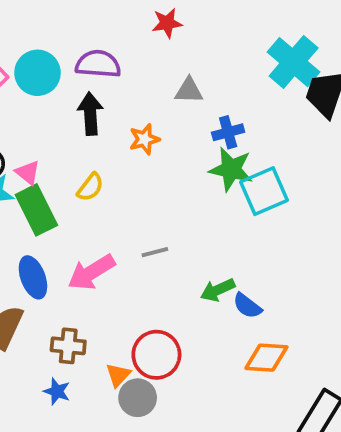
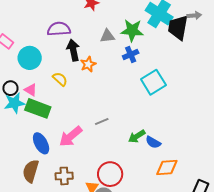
cyan circle: (37, 73) -> (30, 58), moved
black arrow: (90, 114) -> (73, 50), moved
green star: (231, 169) -> (132, 30), moved
yellow semicircle: (90, 187) -> (60, 79), moved, turned -77
green rectangle: (36, 210) -> (38, 108), turned -35

